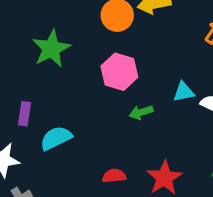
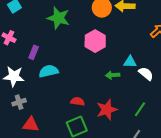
green star: (51, 49) -> (58, 18), turned 30
green arrow: (141, 112) -> (113, 75), moved

